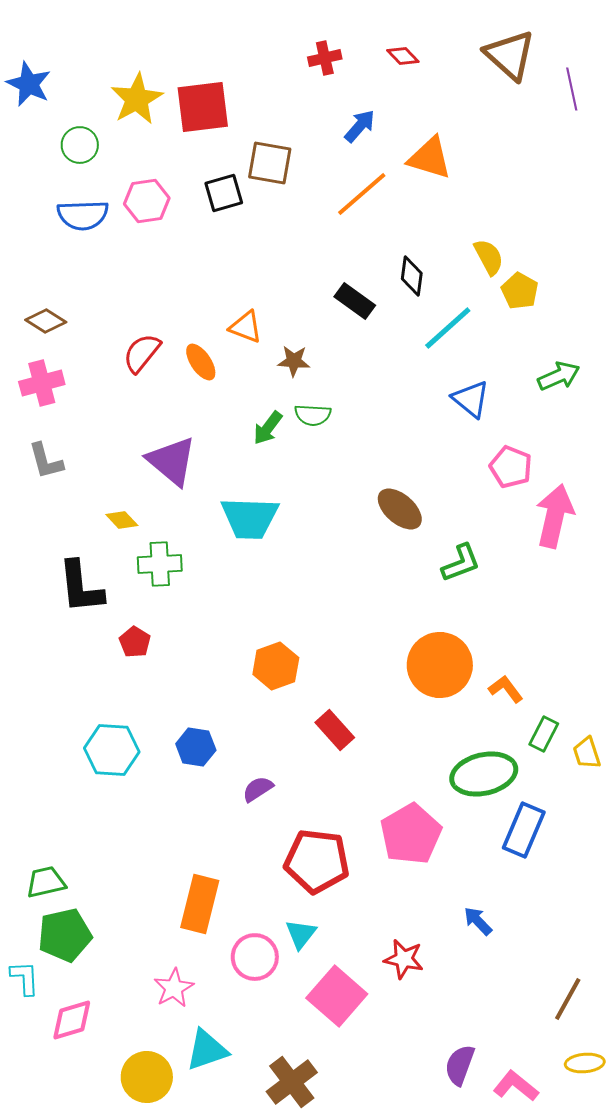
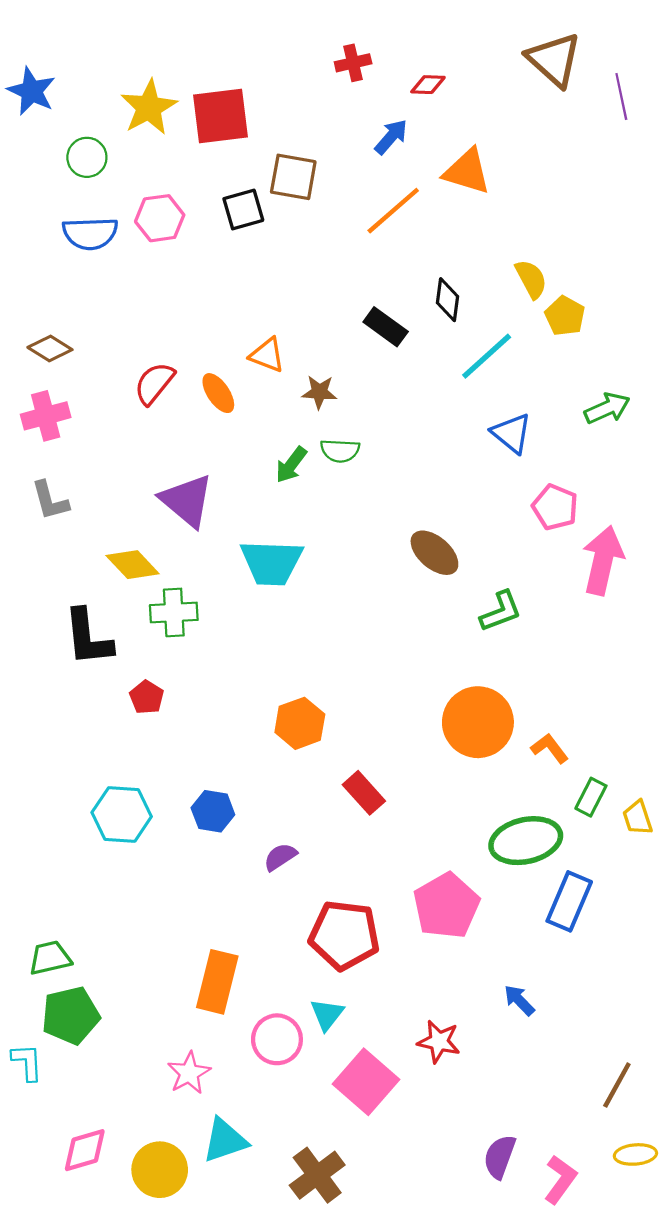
red diamond: (403, 56) -> (428, 85), moved, turned -44
yellow diamond: (122, 520) -> (133, 565), size x1.5
pink diamond: (72, 1020) -> (85, 1150), moved
pink L-shape: (516, 1086) -> (560, 1179), turned 87

